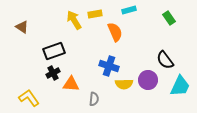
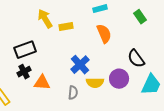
yellow rectangle: (95, 14) -> (66, 27), moved
orange semicircle: (115, 32) -> (104, 34), moved
blue cross: (109, 66) -> (80, 65), turned 30
gray semicircle: (94, 99) -> (73, 93), moved

